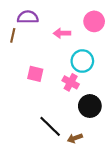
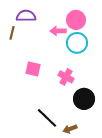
pink circle: (94, 21) -> (76, 20), moved
cyan circle: (82, 61) -> (77, 43), moved

